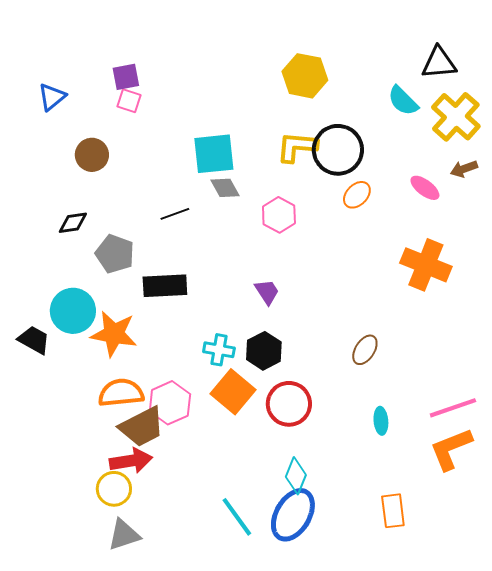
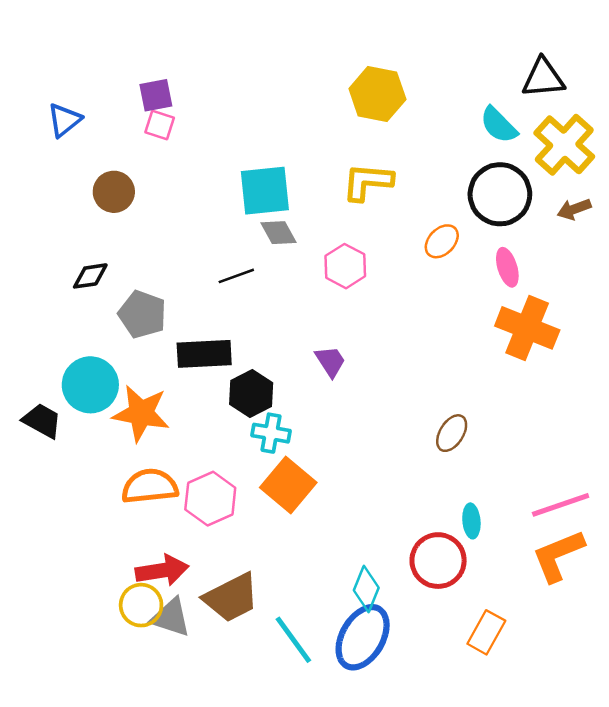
black circle: (338, 150) -> (500, 194), moved
pink ellipse: (425, 188) -> (507, 267), moved, turned 36
black line: (175, 214) -> (236, 276), moved
black hexagon: (264, 351) -> (251, 393), moved
red circle: (289, 404) -> (438, 561), moved
brown trapezoid: (142, 427) -> (231, 598), moved
orange rectangle: (393, 511) -> (486, 632), turned 36
gray triangle: (124, 535) -> (171, 617), moved, turned 36

